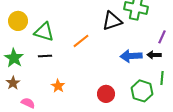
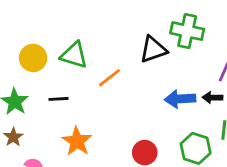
yellow circle: (18, 21) -> (33, 58), moved
green triangle: (44, 32) -> (74, 55), moved
orange star: (58, 86) -> (77, 141), size x1.5

